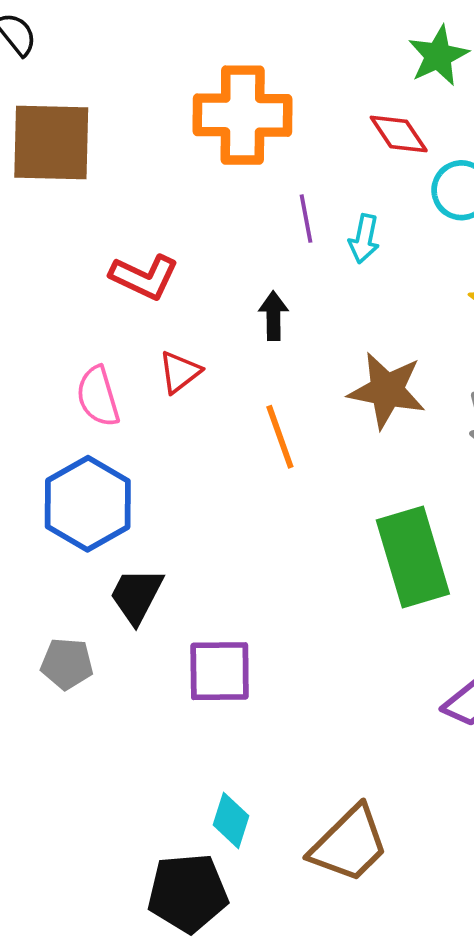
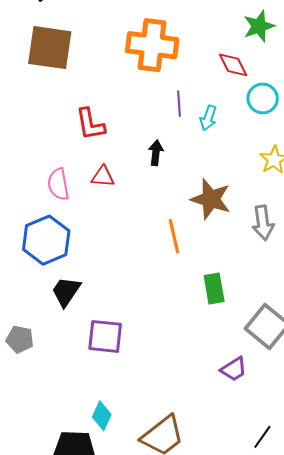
red L-shape: (144, 277) -> (90, 124), turned 48
red triangle: (180, 372) -> (103, 177), turned 35
orange line: (280, 437) -> (174, 236), moved
green rectangle: (413, 557) -> (214, 289), size x0.6
gray pentagon: (67, 664) -> (20, 339), moved

